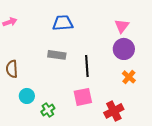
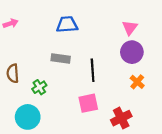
cyan circle: (27, 96) -> (28, 117), moved, size x1.5
green cross: (48, 110) -> (39, 87), moved

